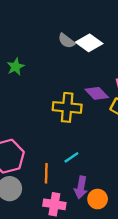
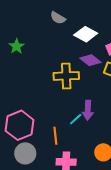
white diamond: (89, 43) -> (86, 34), moved
purple arrow: (81, 187) -> (88, 110), moved

